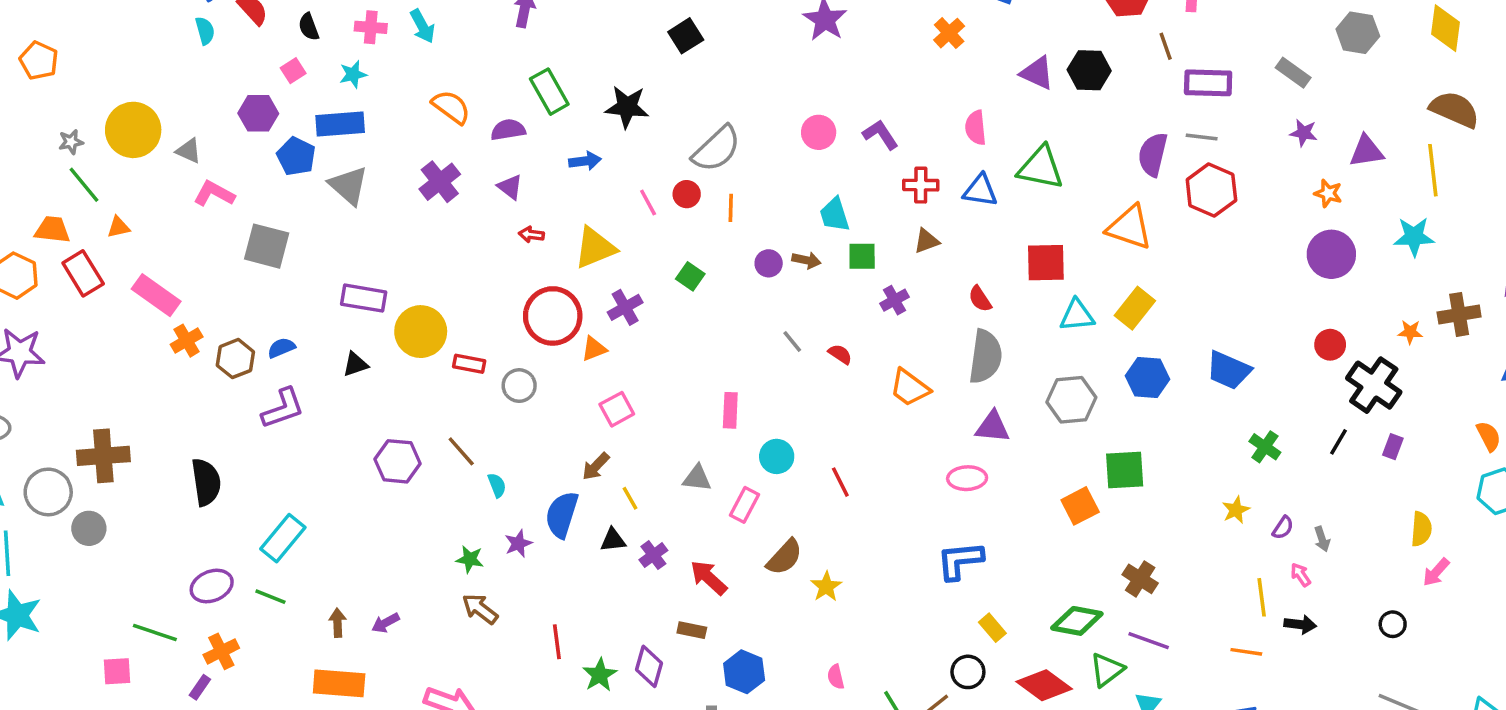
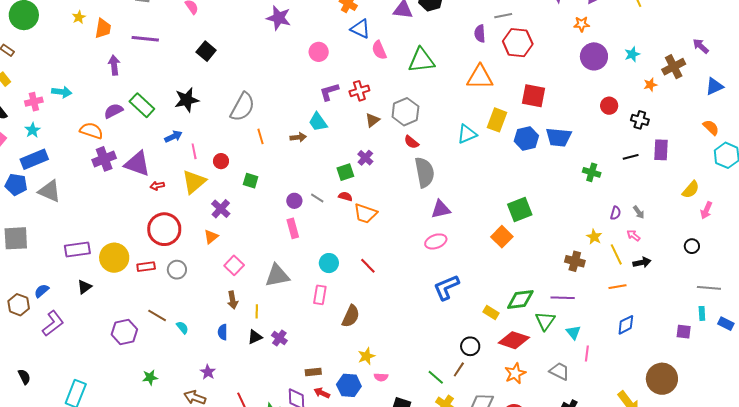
cyan arrow: (422, 26) -> (62, 92), turned -36
purple semicircle: (508, 130) -> (113, 111), moved
pink circle: (819, 132) -> (319, 52), moved
purple L-shape: (880, 135) -> (329, 92), moved, turned -55
purple semicircle: (1153, 154) -> (480, 34), size x0.7
purple cross: (440, 182) -> (104, 159), moved, turned 35
purple triangle: (510, 187) -> (137, 164), size x1.8
blue triangle: (980, 191) -> (360, 29), moved, turned 35
red circle: (687, 194) -> (221, 161), moved
pink line: (648, 202) -> (194, 151), moved, turned 35
cyan star: (1414, 237) -> (632, 54), moved, size x0.7
green square: (862, 256) -> (345, 172), moved
brown arrow: (806, 260) -> (298, 137), moved
purple circle: (769, 263) -> (294, 201), moved
red square: (1046, 263) -> (534, 96), moved, turned 30
red circle: (553, 316) -> (164, 229), moved
blue hexagon: (1147, 378) -> (526, 138), moved
black cross: (1374, 385) -> (640, 120), size x0.6
orange trapezoid: (910, 388) -> (365, 213), moved
gray hexagon: (1071, 400) -> (405, 112), moved
pink rectangle: (730, 410) -> (293, 228), moved
black line: (1339, 442) -> (631, 157), turned 63
purple rectangle: (1393, 447) -> (661, 150), size x1.5
brown arrow: (596, 466) -> (233, 300), turned -36
gray triangle: (697, 478) -> (277, 276), moved, size x1.5
black semicircle: (206, 482) -> (24, 377), size x0.6
yellow line: (630, 498) -> (257, 311), turned 48
yellow star: (1236, 510) -> (594, 237), moved
blue semicircle: (562, 515) -> (223, 332), size x0.6
yellow semicircle: (1421, 529) -> (691, 190), turned 54
purple star: (518, 544) -> (208, 372), moved
green star: (470, 559) -> (150, 377), moved
red arrow: (709, 578) -> (322, 393), moved, size x0.7
brown cross: (1140, 579) -> (575, 261), moved
yellow star: (826, 587) -> (366, 356), moved, turned 30
yellow rectangle: (992, 628) -> (491, 312), moved
pink semicircle: (836, 677) -> (381, 377), moved, turned -56

